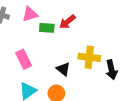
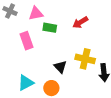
red arrow: (67, 22) -> (80, 22), moved
pink rectangle: (24, 59) -> (26, 41), moved

